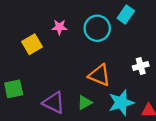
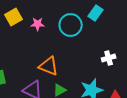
yellow square: (32, 44) -> (14, 17), moved
orange triangle: (100, 75) -> (49, 66), moved

